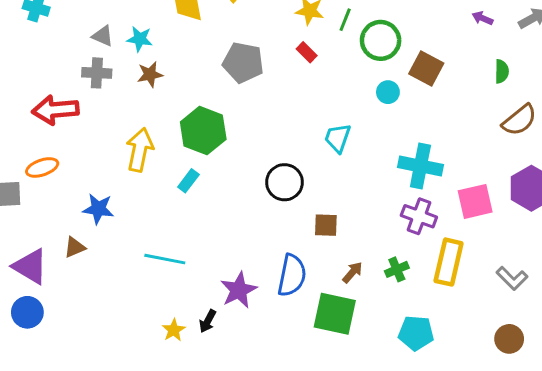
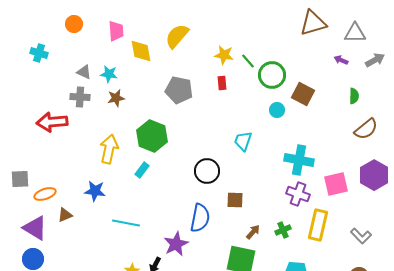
green line: (345, 20) -> (248, 61), turned -63
red rectangle: (307, 52) -> (222, 83), turned 40
orange ellipse: (42, 167) -> (45, 194), moved
blue star: (98, 209) -> (95, 191), moved
blue semicircle: (292, 275) -> (200, 218), moved

